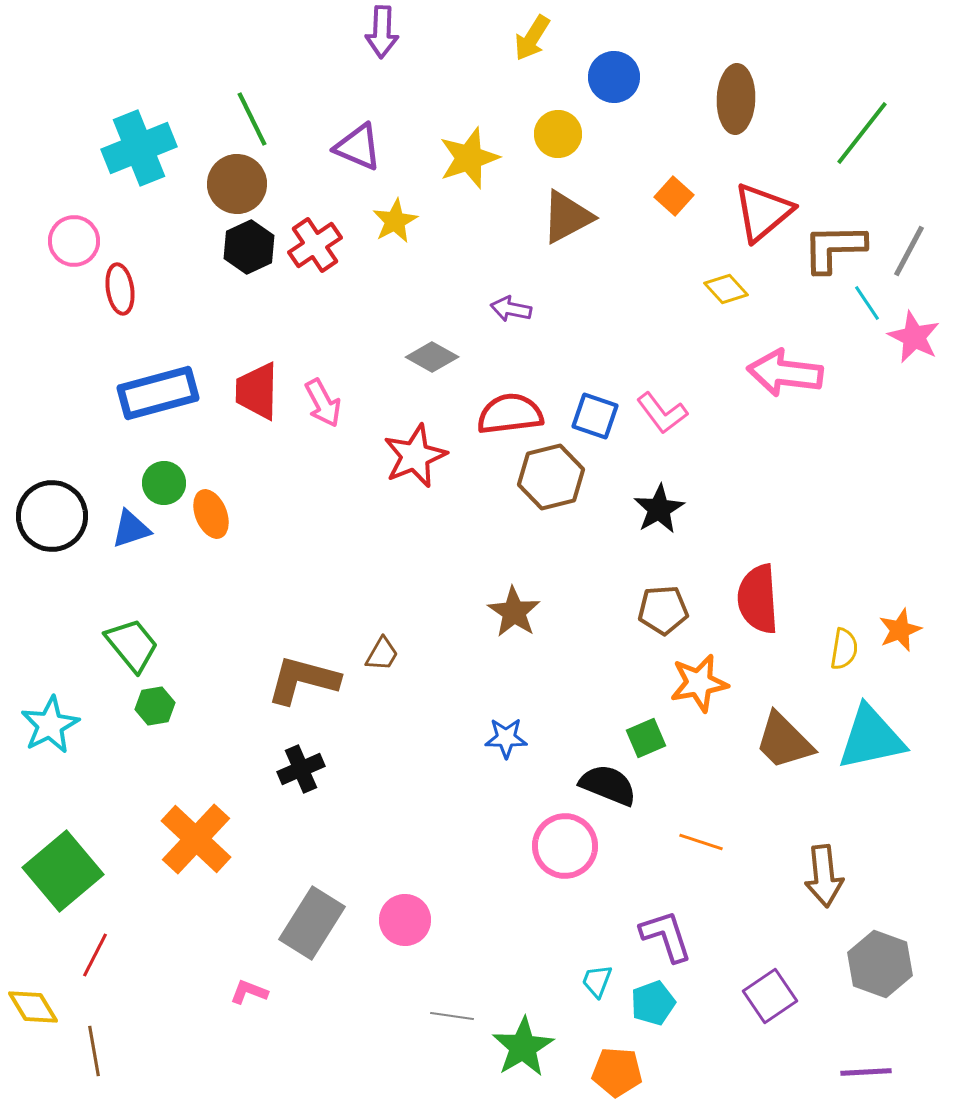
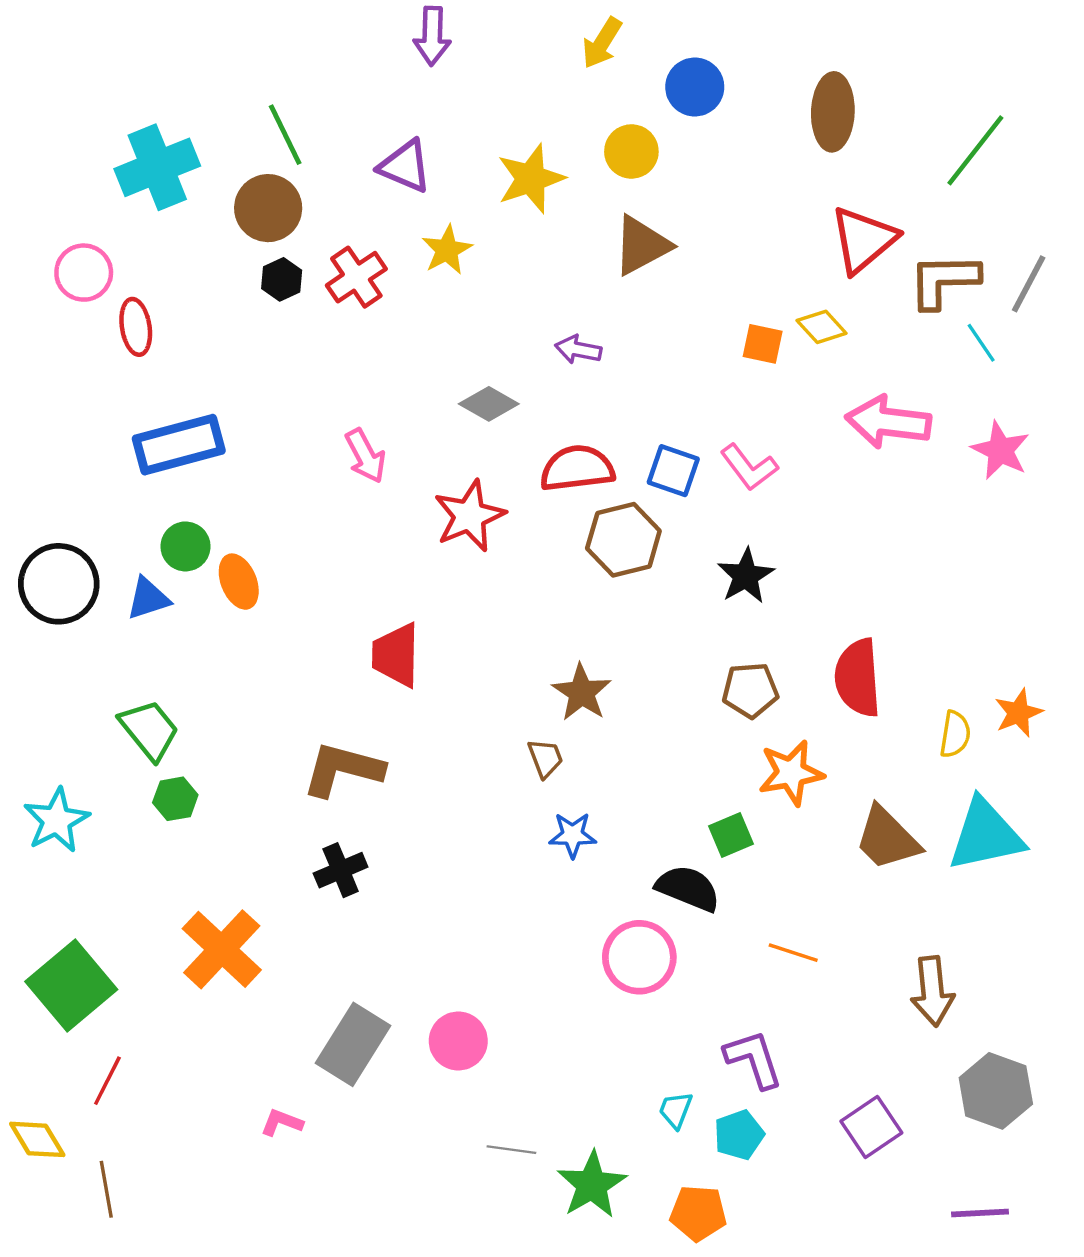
orange square: (674, 196) -> (763, 344), moved, turned -30
black hexagon: (249, 247) -> (282, 279), size x0.7
pink star: (914, 337) -> (1000, 450), moved
red trapezoid: (257, 391) -> (396, 655), moved
brown trapezoid: (382, 654) -> (545, 758), moved, turned -51

